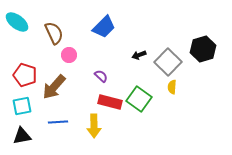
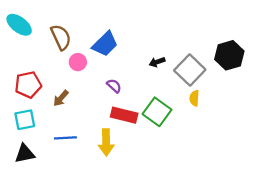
blue trapezoid: (104, 27) -> (105, 44), moved
red pentagon: (25, 75) -> (28, 85), turned -30
brown arrow: (54, 87) -> (61, 98), size x0.6

